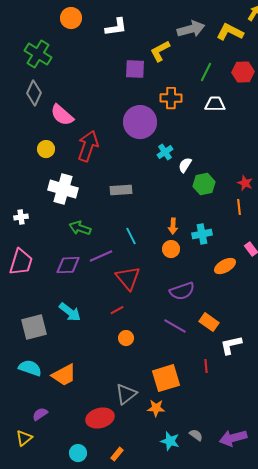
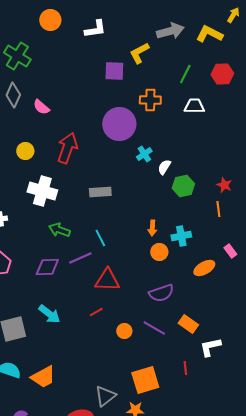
pink semicircle: (62, 115) -> (41, 107), moved, size x0.7
cyan line: (131, 236) -> (100, 238), moved
orange circle: (171, 249) -> (159, 252), moved
red triangle: (128, 278) -> (107, 280), turned -48
orange circle: (126, 338) -> (124, 331), moved

